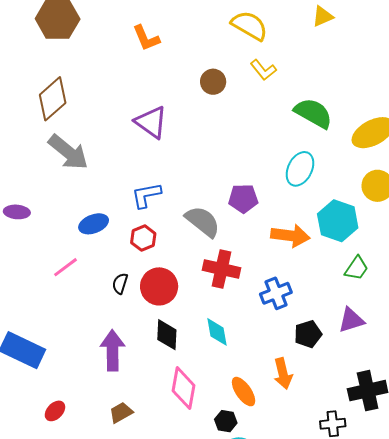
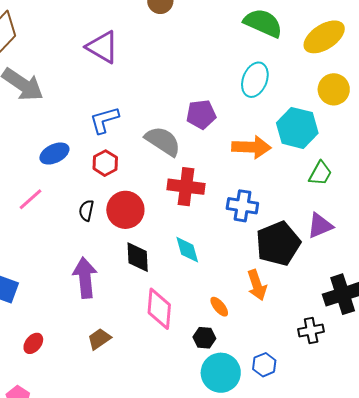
blue cross: (276, 293) -> (242, 206), turned 36
black pentagon: (308, 334) -> (278, 244), size x1.6
orange ellipse: (244, 392) -> (219, 307), size x0.7

